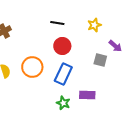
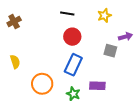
purple arrow: (115, 46) -> (125, 37), turned -56
orange circle: (32, 67) -> (42, 84), moved

